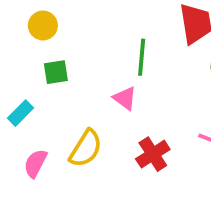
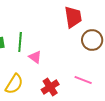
green line: (142, 57) -> (20, 42), moved

